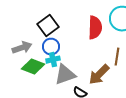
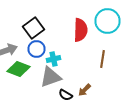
cyan cross: (53, 60) -> (54, 59), moved
brown arrow: (99, 75) -> (84, 90), moved, size x0.6

